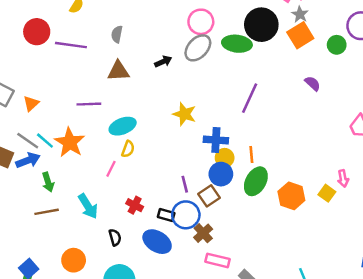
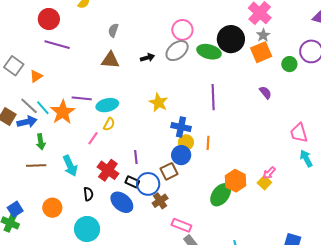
purple line: (71, 45) -> (57, 45), moved
purple line: (250, 98) -> (213, 97), turned -35
purple line: (89, 104) -> (82, 98), moved
pink arrow: (343, 178) -> (269, 173), moved, turned 48
green ellipse: (256, 181) -> (221, 195), moved
purple line: (185, 184) -> (136, 157), moved
red cross: (135, 205) -> (108, 170), size x1.5
pink rectangle: (218, 260) -> (181, 225), moved

